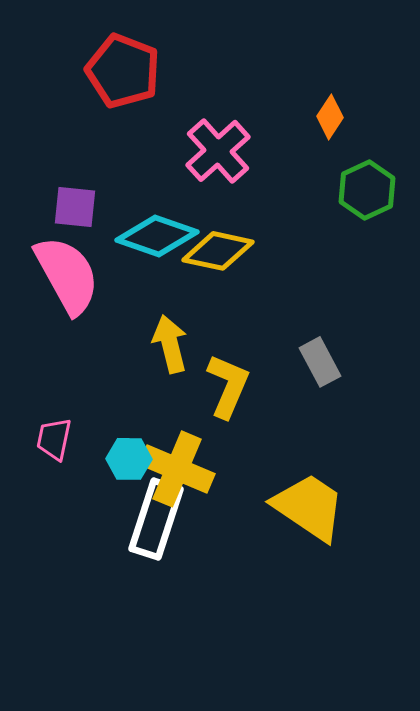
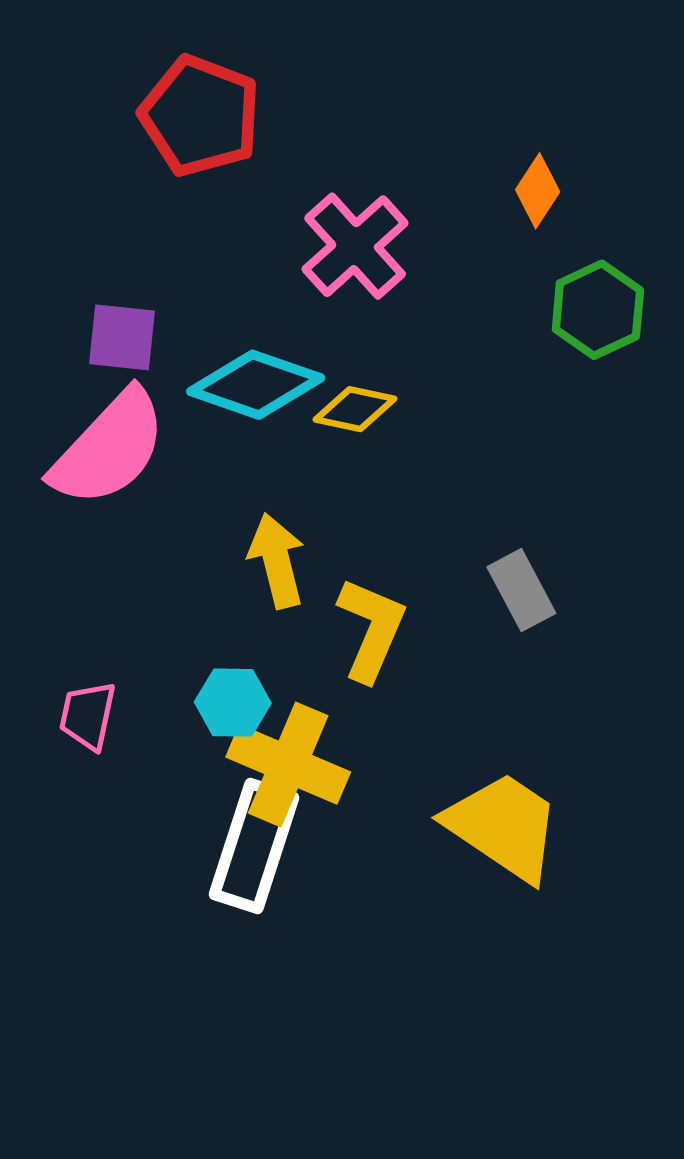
yellow diamond: (218, 251) -> (355, 409), size x0.7
pink semicircle: (67, 275) -> (109, 448), turned 72
cyan hexagon: (129, 459) -> (233, 703), moved

